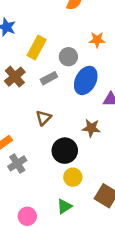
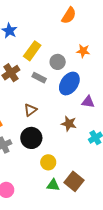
gray rectangle: (49, 78) -> (39, 78), turned 48
black circle: (65, 151) -> (31, 138), moved
green triangle: (64, 206) -> (53, 185), moved, turned 32

